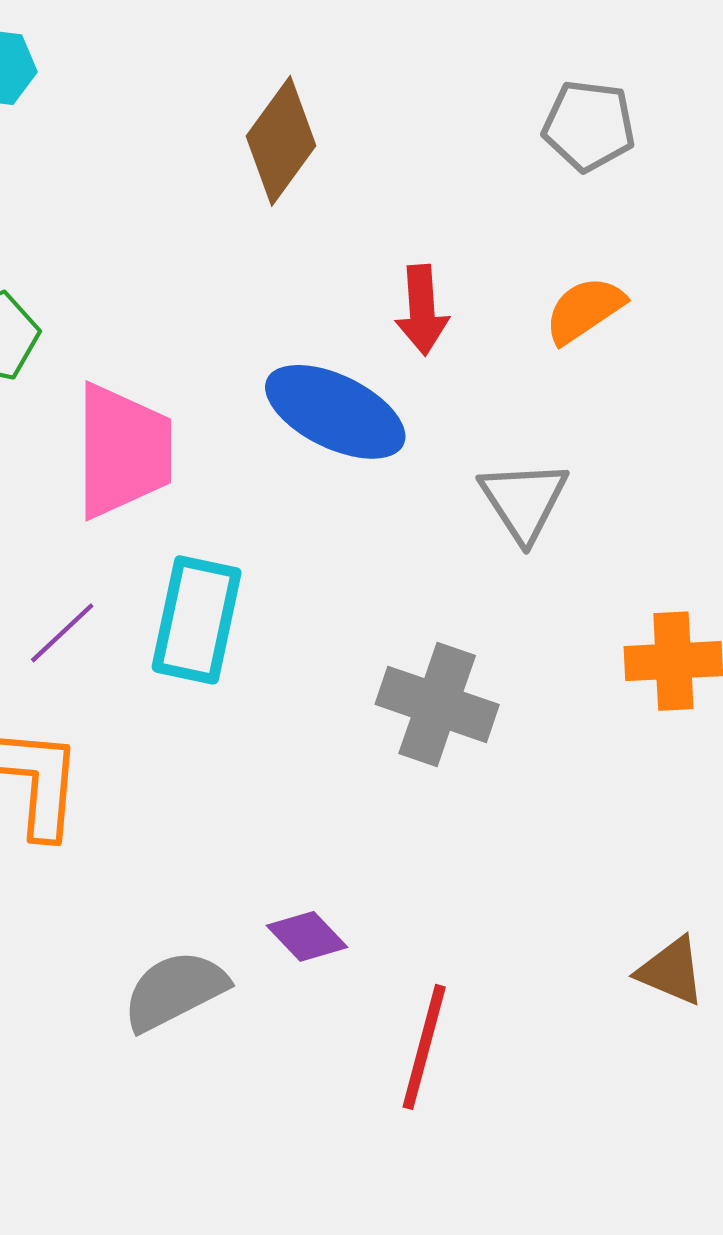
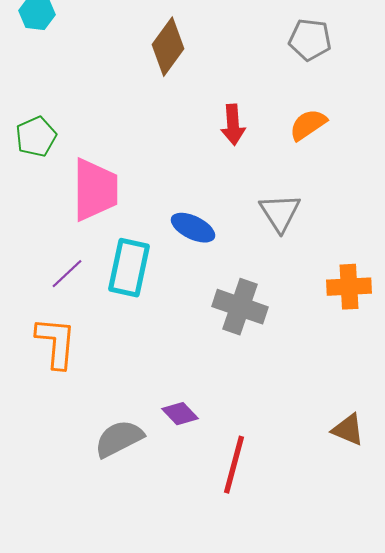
blue ellipse: (335, 412) -> (193, 228), moved, size x0.7

